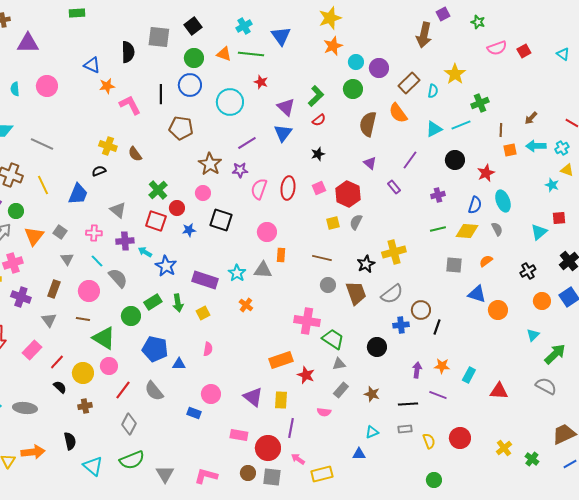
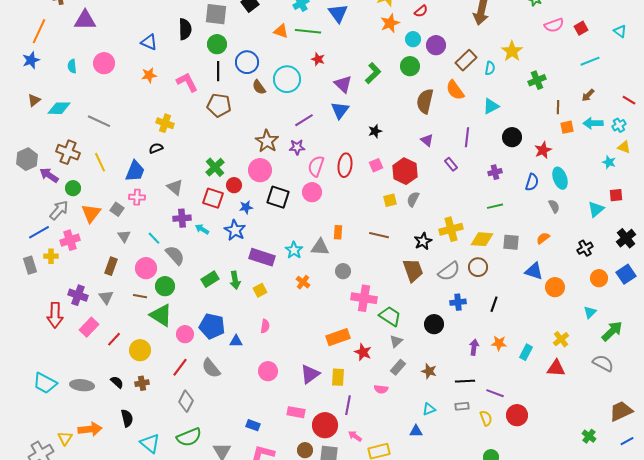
green circle: (194, 58) -> (217, 44), moved
orange star: (107, 86) -> (149, 75), moved
red semicircle: (319, 120) -> (421, 11), moved
cyan line: (461, 125) -> (590, 61), moved
brown pentagon: (181, 128) -> (219, 105), moved
brown semicircle: (135, 154) -> (259, 87), moved
purple line: (410, 160) -> (467, 137), turned -30
pink circle: (203, 193) -> (260, 170), size x1.5
yellow diamond: (467, 231) -> (482, 239), moved
pink circle: (267, 232) -> (312, 192), moved
pink cross: (94, 233) -> (137, 197), moved
blue star: (166, 266) -> (235, 230), moved
gray circle: (328, 285) -> (343, 271), moved
purple cross: (21, 297) -> (78, 295), moved
brown circle: (421, 310) -> (478, 267), moved
green circle: (131, 316) -> (165, 286), moved
gray triangle: (339, 364) -> (396, 341), turned -32
pink circle: (109, 366) -> (185, 334), moved
black semicircle: (60, 387) -> (117, 382), moved
purple line: (438, 395) -> (495, 393), moved
purple triangle: (253, 397) -> (310, 374), turned 45
blue rectangle: (194, 413) -> (253, 425), moved
yellow cross: (504, 448) -> (561, 339), moved

